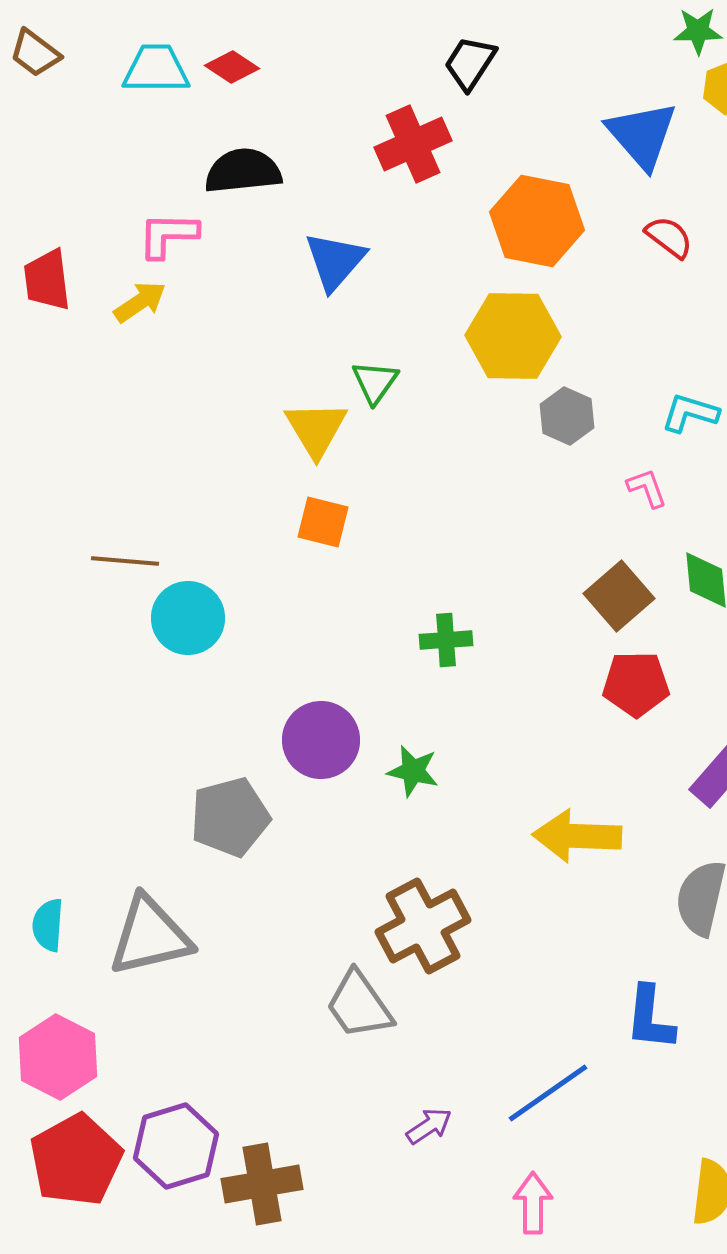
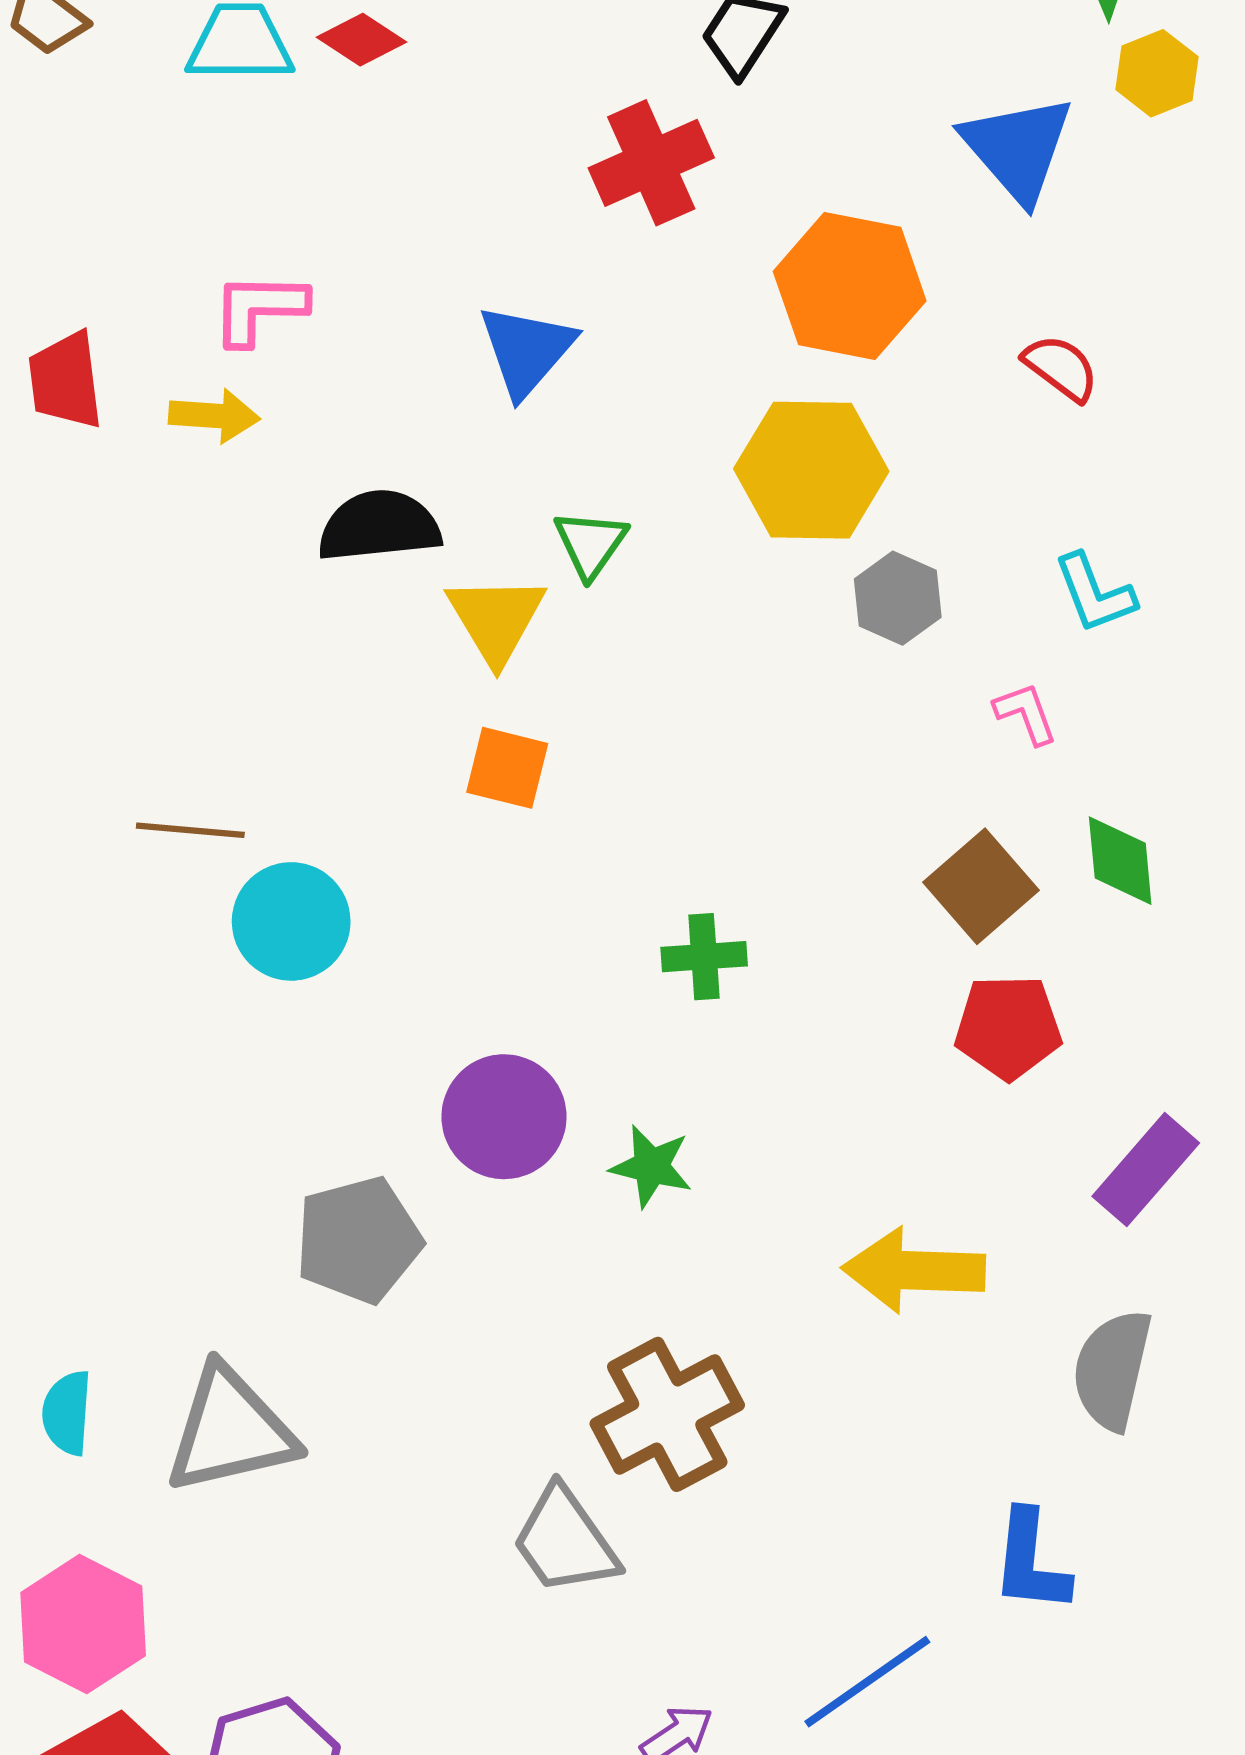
black semicircle: (243, 171) -> (379, 526), moved
red semicircle: (669, 237) -> (1061, 368), moved
yellow arrow: (140, 302) -> (214, 416), turned 38
cyan L-shape: (690, 413) -> (1095, 593), turned -128

